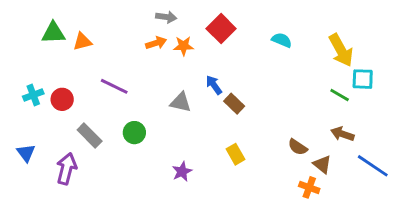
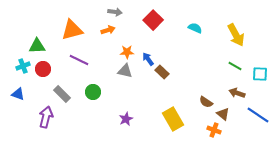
green triangle: (53, 33) -> (37, 46), moved
orange triangle: (82, 42) -> (72, 30), moved, size x1.6
orange star: (183, 46) -> (127, 52), moved
cyan square: (363, 79) -> (260, 74), moved
blue triangle: (26, 153) -> (18, 94), moved, turned -32
yellow rectangle: (236, 154) -> (173, 119), moved, size x1.6

